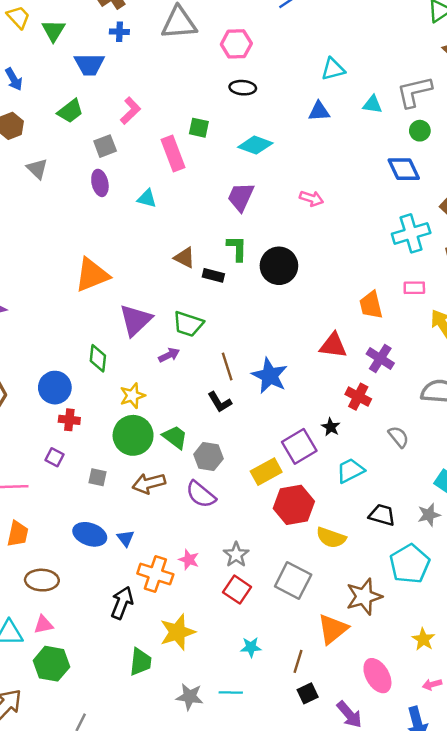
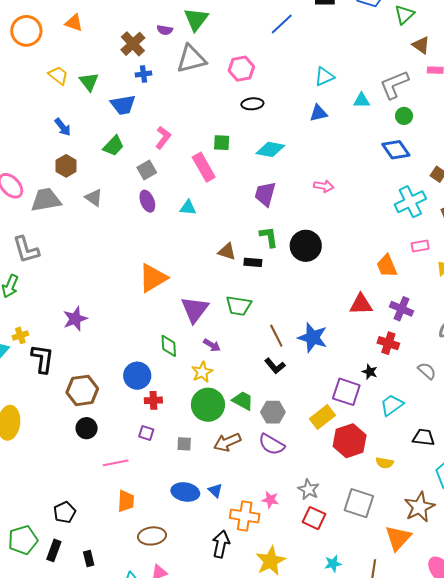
purple arrow: (169, 355) -> (212, 345), moved, turned 66
purple square: (299, 446) -> (346, 392), turned -32
yellow semicircle: (331, 538) -> (385, 463), size x0.7

